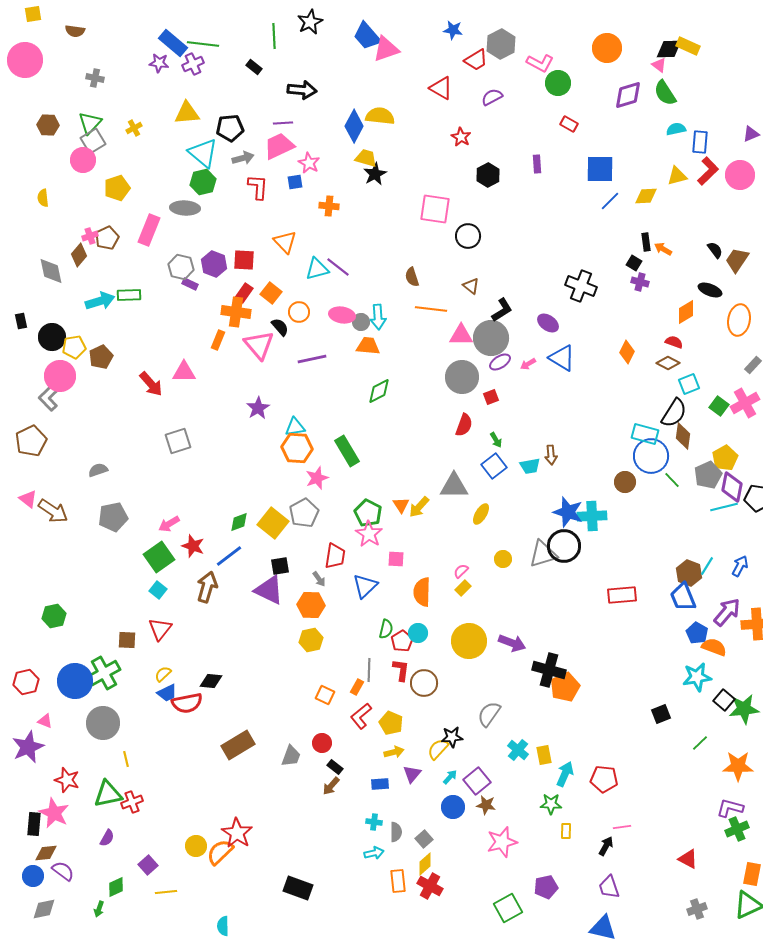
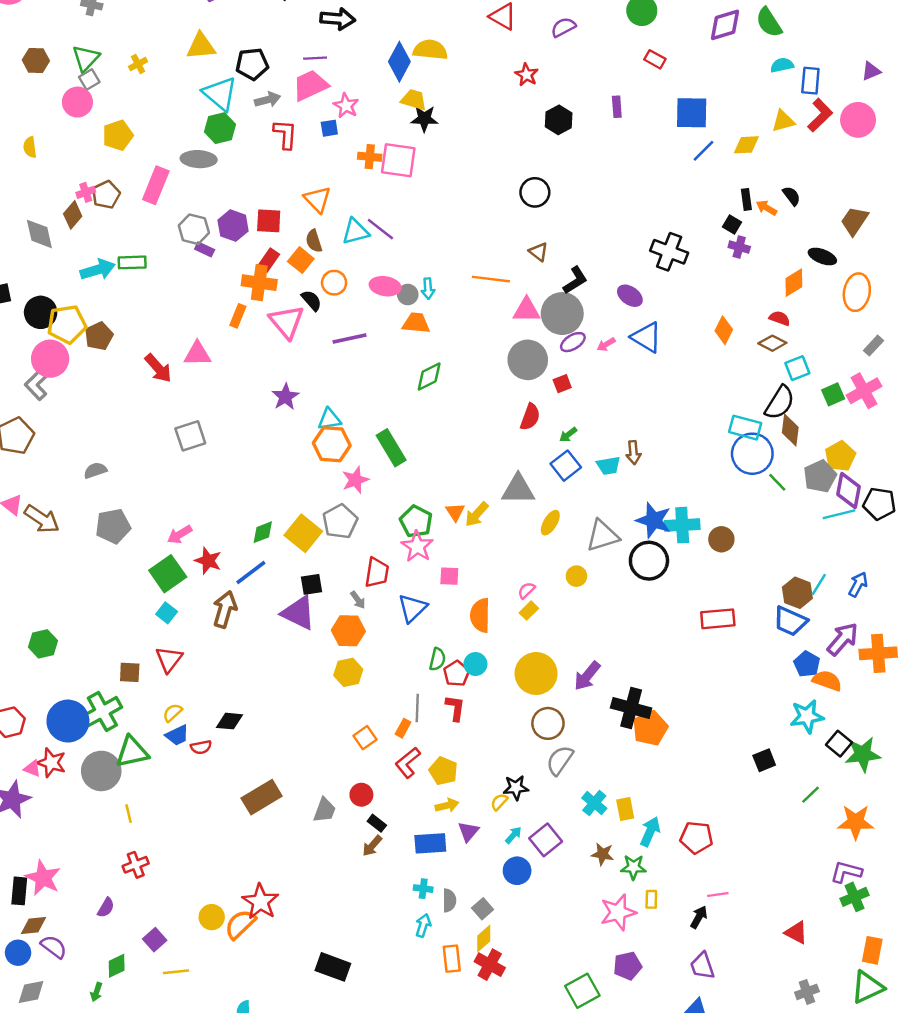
gray square: (93, 141) -> (89, 79), size x0.7
black star: (375, 174) -> (424, 119), turned 30
pink square: (435, 209) -> (398, 160), moved
black semicircle: (715, 250) -> (791, 196), moved
brown semicircle: (412, 277) -> (314, 241), moved
cyan arrow: (378, 317) -> (428, 289), size x0.7
yellow pentagon: (74, 347) -> (67, 324), size x1.4
green square: (719, 406) -> (833, 394), turned 30
green arrow: (496, 440) -> (568, 435), turned 84
brown circle: (625, 482) -> (721, 539), moved
gray triangle: (543, 554) -> (603, 536), moved
blue trapezoid: (683, 597) -> (790, 621), turned -44
purple arrow: (512, 643) -> (587, 676), turned 108
brown circle: (424, 683) -> (548, 723), moved
orange square: (325, 695) -> (365, 738), turned 30
red semicircle: (187, 703) -> (201, 747), size x0.6
yellow semicircle: (438, 749) -> (499, 802), size x0.7
red star: (67, 780) -> (51, 763), moved
blue rectangle: (380, 784) -> (430, 843), size x1.5
green triangle: (108, 794) -> (132, 752), moved
brown star: (486, 805) -> (603, 854), moved
pink star: (502, 842) -> (618, 912), moved
cyan arrow: (374, 853) -> (423, 925), turned -60

